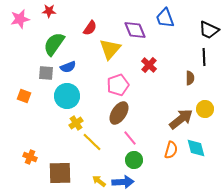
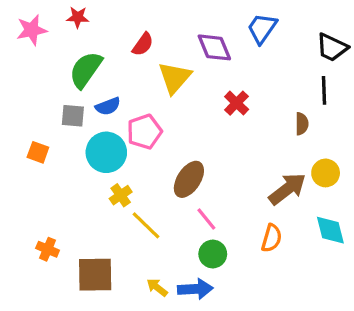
blue trapezoid: (165, 18) -> (262, 28), turned 55
pink pentagon: (118, 85) -> (144, 132), moved
cyan diamond: (196, 148) -> (330, 230), moved

